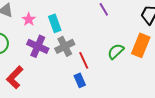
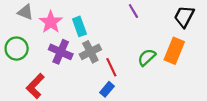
pink star: (29, 19) -> (51, 22), size x1.5
blue rectangle: (80, 80) -> (107, 89), turned 64

